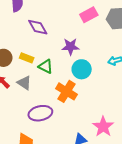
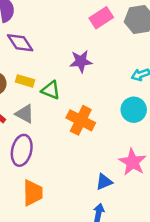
purple diamond: (38, 27) -> (20, 43), moved
cyan circle: (82, 69) -> (134, 110), moved
purple ellipse: (40, 113) -> (22, 150), moved, turned -60

